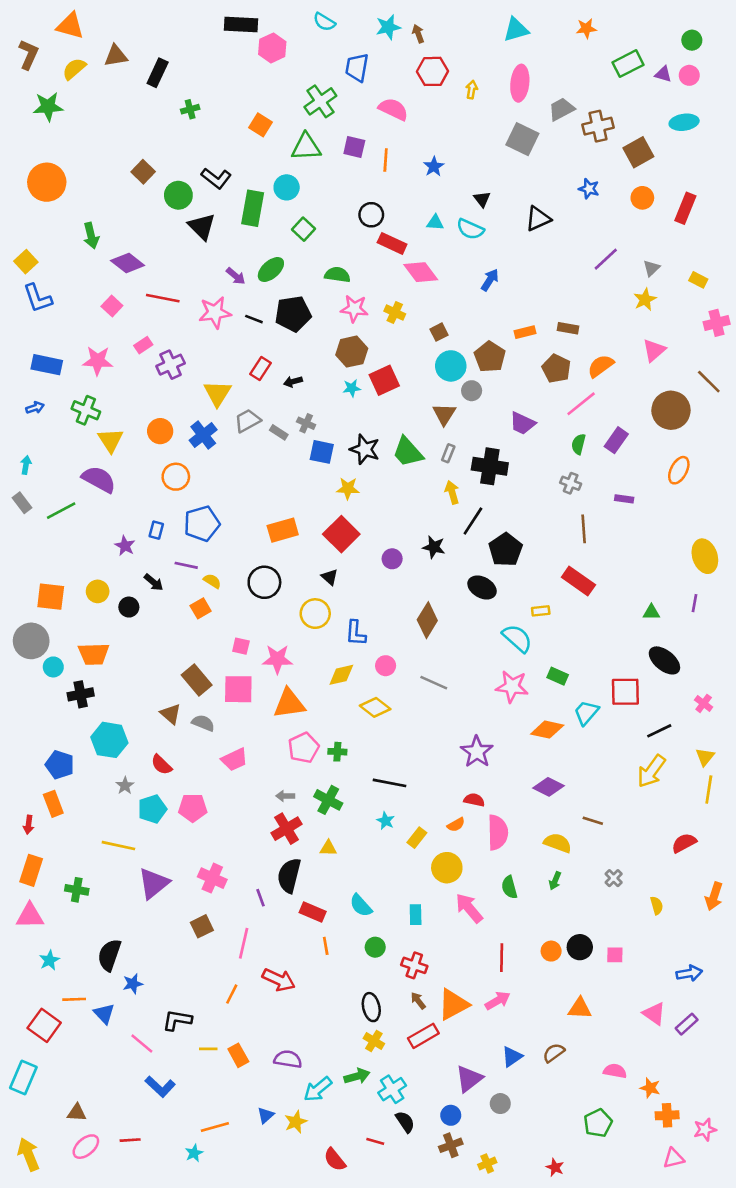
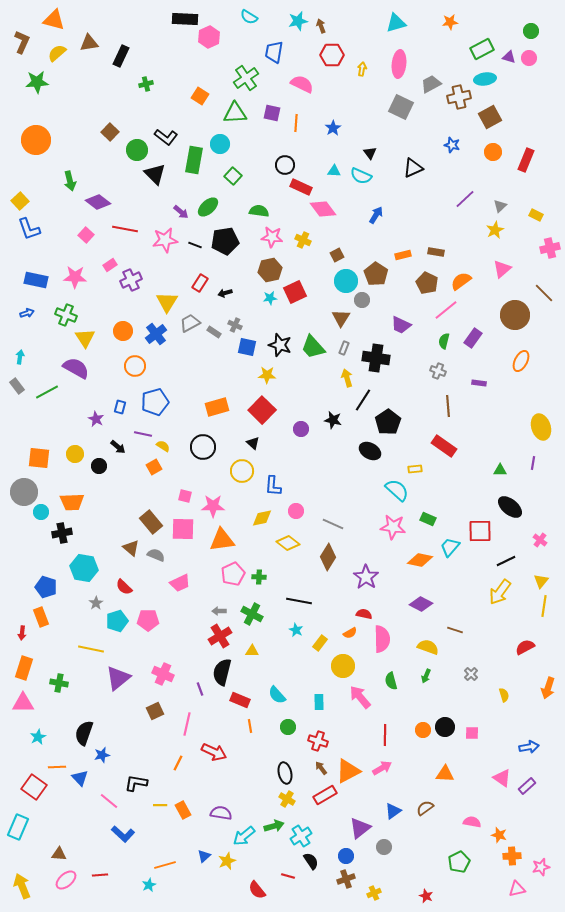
cyan ellipse: (684, 122) -> (485, 79), moved
brown diamond: (427, 620) -> (328, 557), moved

